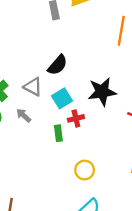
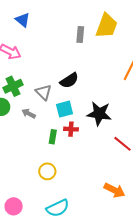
gray arrow: (24, 115) -> (29, 114), turned -32
yellow circle: (85, 170) -> (47, 171), moved

